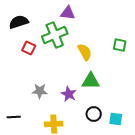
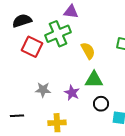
red square: (29, 48) -> (32, 47), size x1.5
black circle: (94, 114) -> (101, 104), moved

